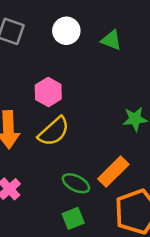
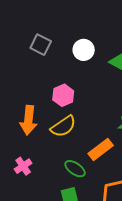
orange rectangle: (113, 172) -> (101, 149), moved

